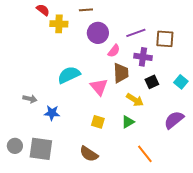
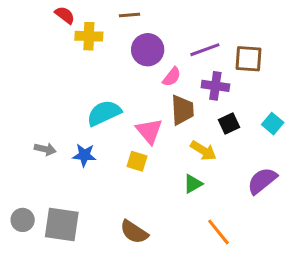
blue star: (52, 113) -> (84, 155), moved
yellow square: (98, 122) -> (137, 161), moved

